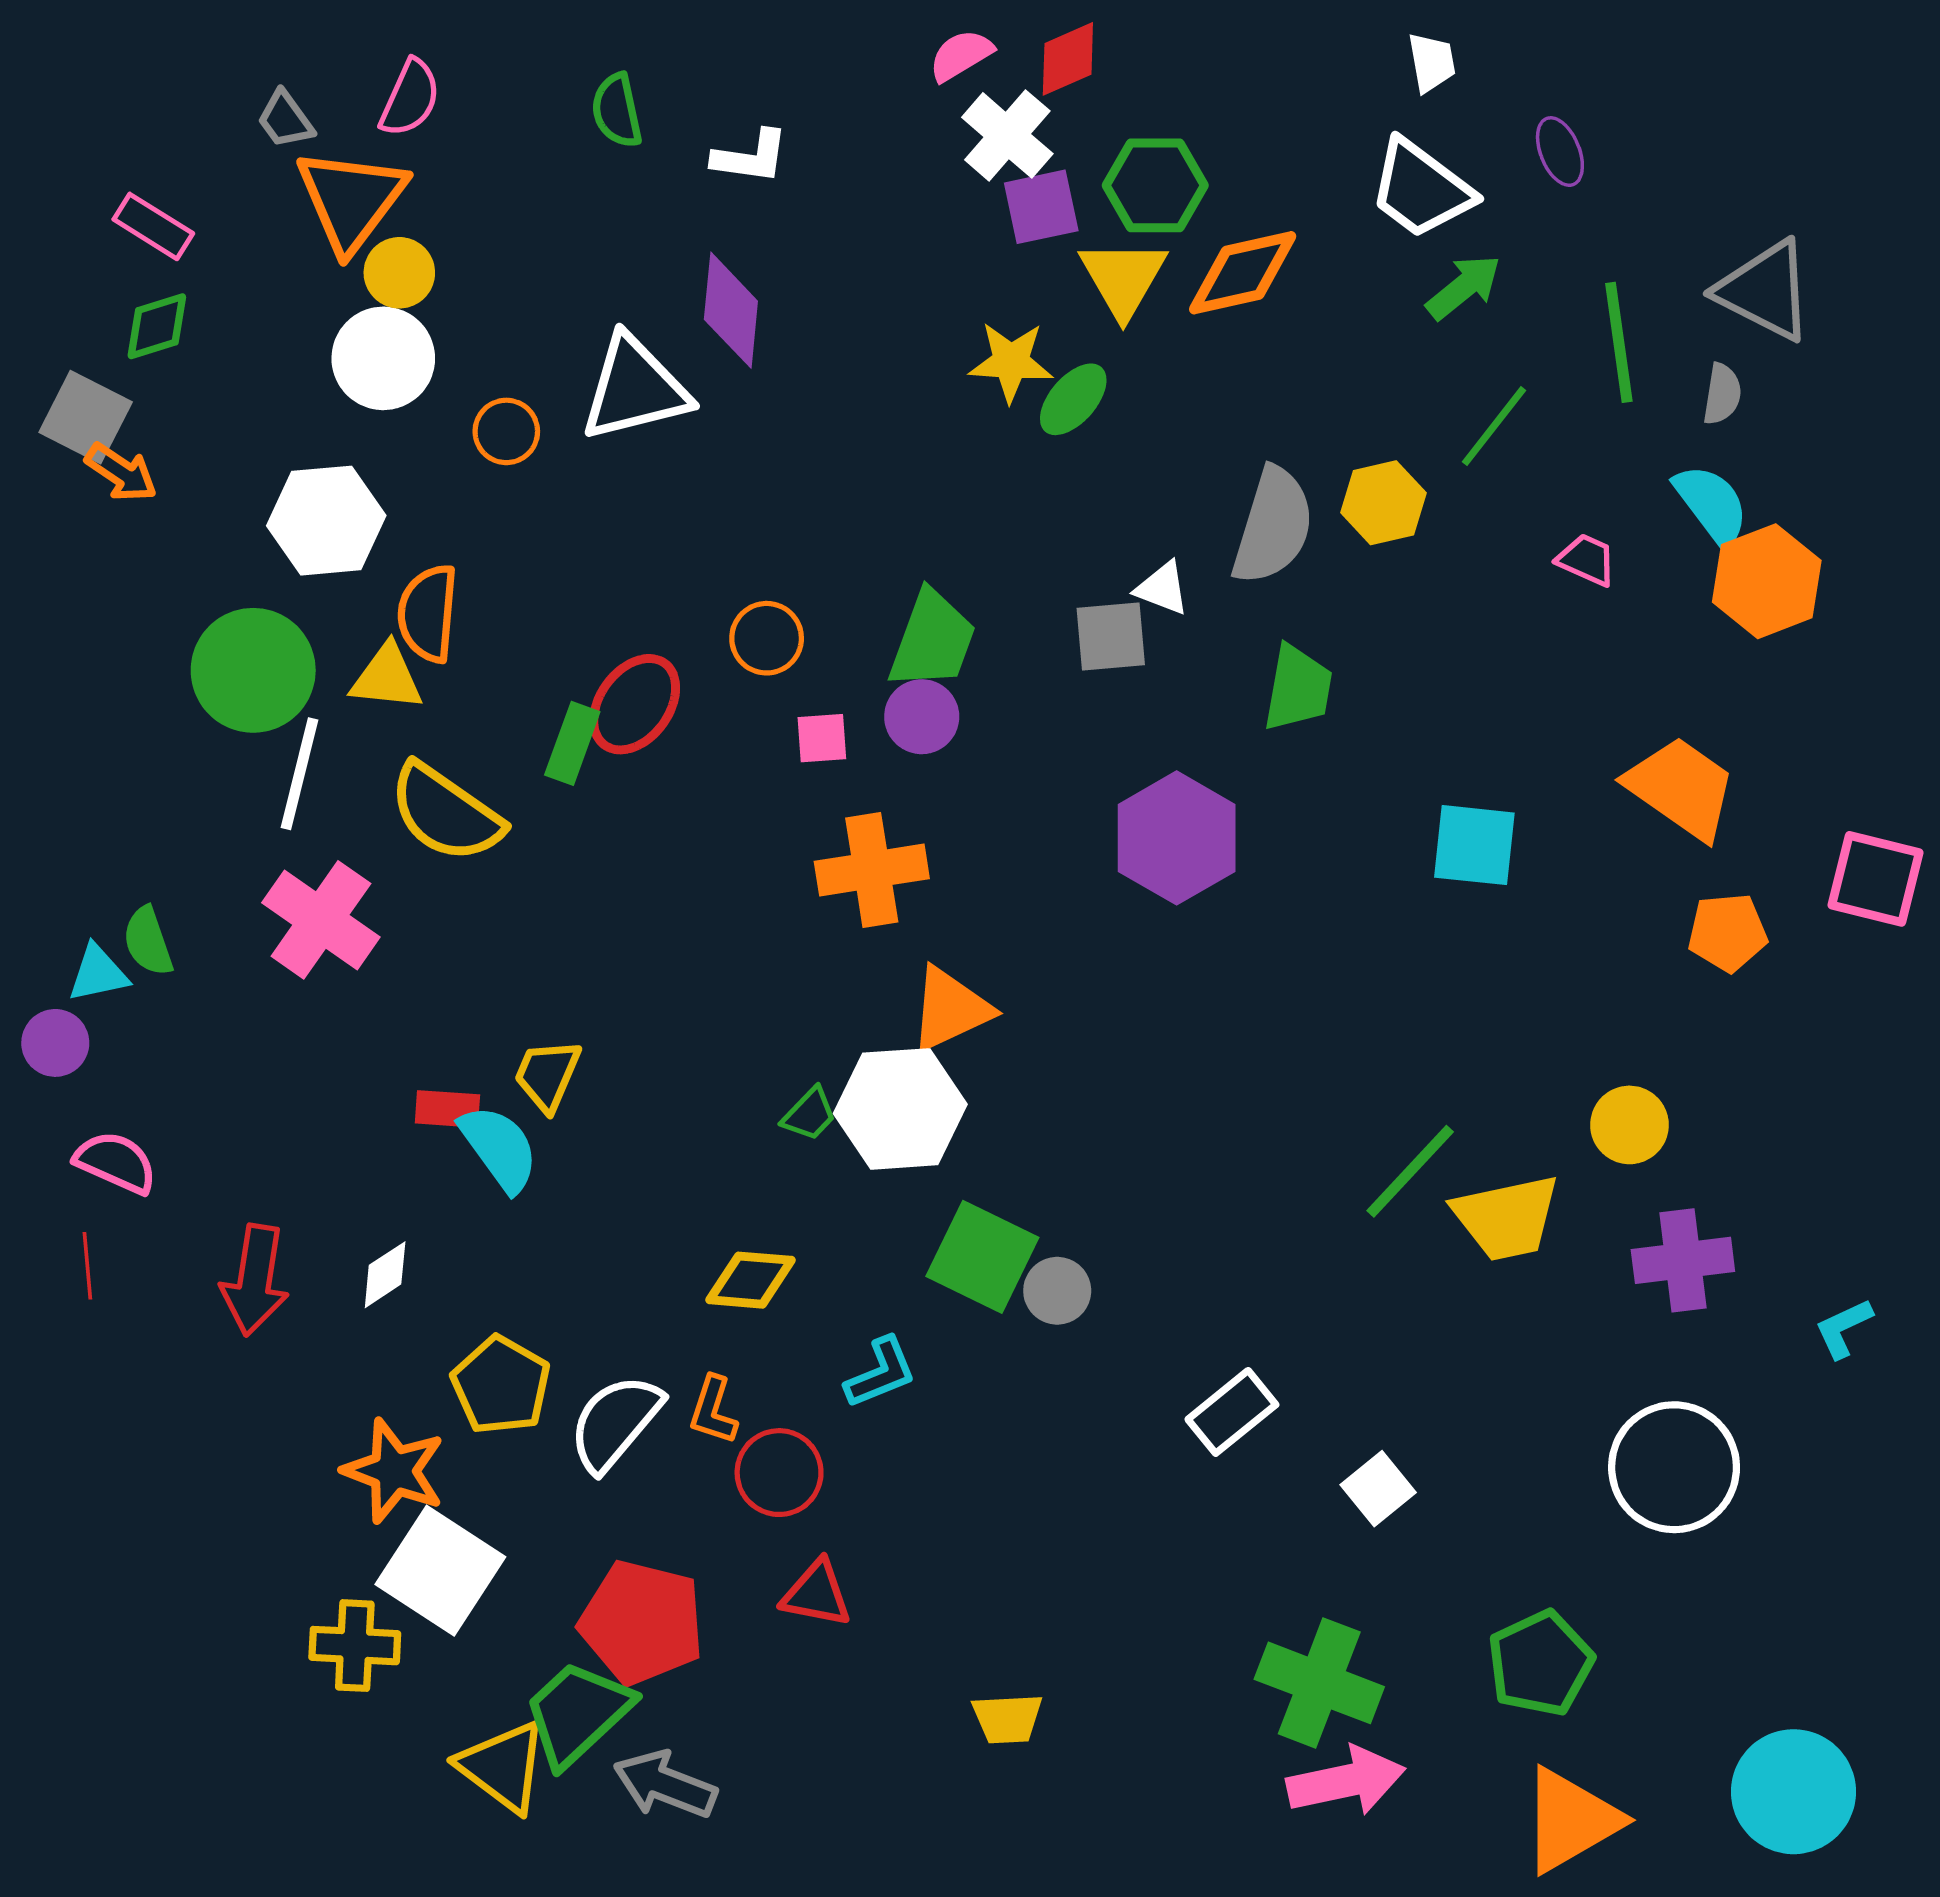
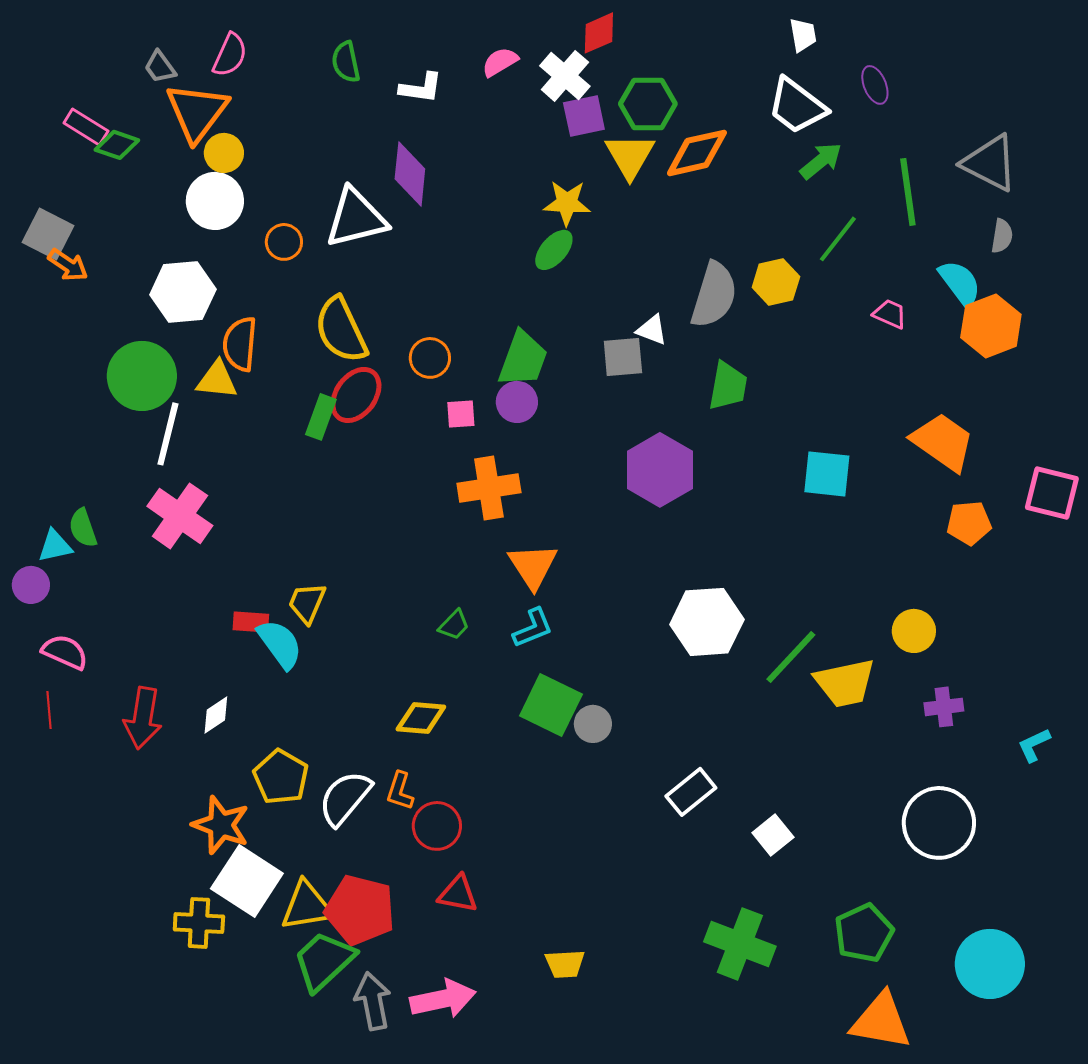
pink semicircle: (961, 55) -> (500, 62), moved
green diamond: (157, 326) -> (117, 145), moved, turned 36
gray semicircle: (1722, 394) -> (1002, 236), moved
green ellipse: (1073, 399) -> (554, 250), moved
yellow semicircle: (446, 813) -> (341, 330), moved, turned 30
orange triangle: (950, 1009) -> (533, 566), turned -38
white hexagon: (900, 1109) -> (707, 622), moved
purple cross: (1683, 1260) -> (944, 707), size x0.7
cyan L-shape: (881, 1373) -> (533, 628), moved
yellow triangle: (503, 1767) -> (307, 906), moved, turned -46
pink arrow: (1346, 1781) -> (443, 999), moved
gray arrow: (665, 1785) -> (373, 1001), turned 58
cyan circle: (1793, 1792) -> (990, 964), moved
orange triangle: (1571, 1820) -> (881, 1021), turned 40

